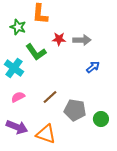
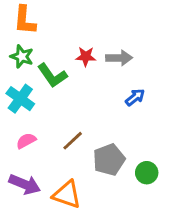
orange L-shape: (40, 14) -> (25, 20), moved
green star: (18, 27) -> (22, 56), moved
gray pentagon: (75, 110) -> (109, 160), turned -30

